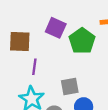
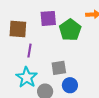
purple square: (56, 28) -> (48, 18), turned -30

